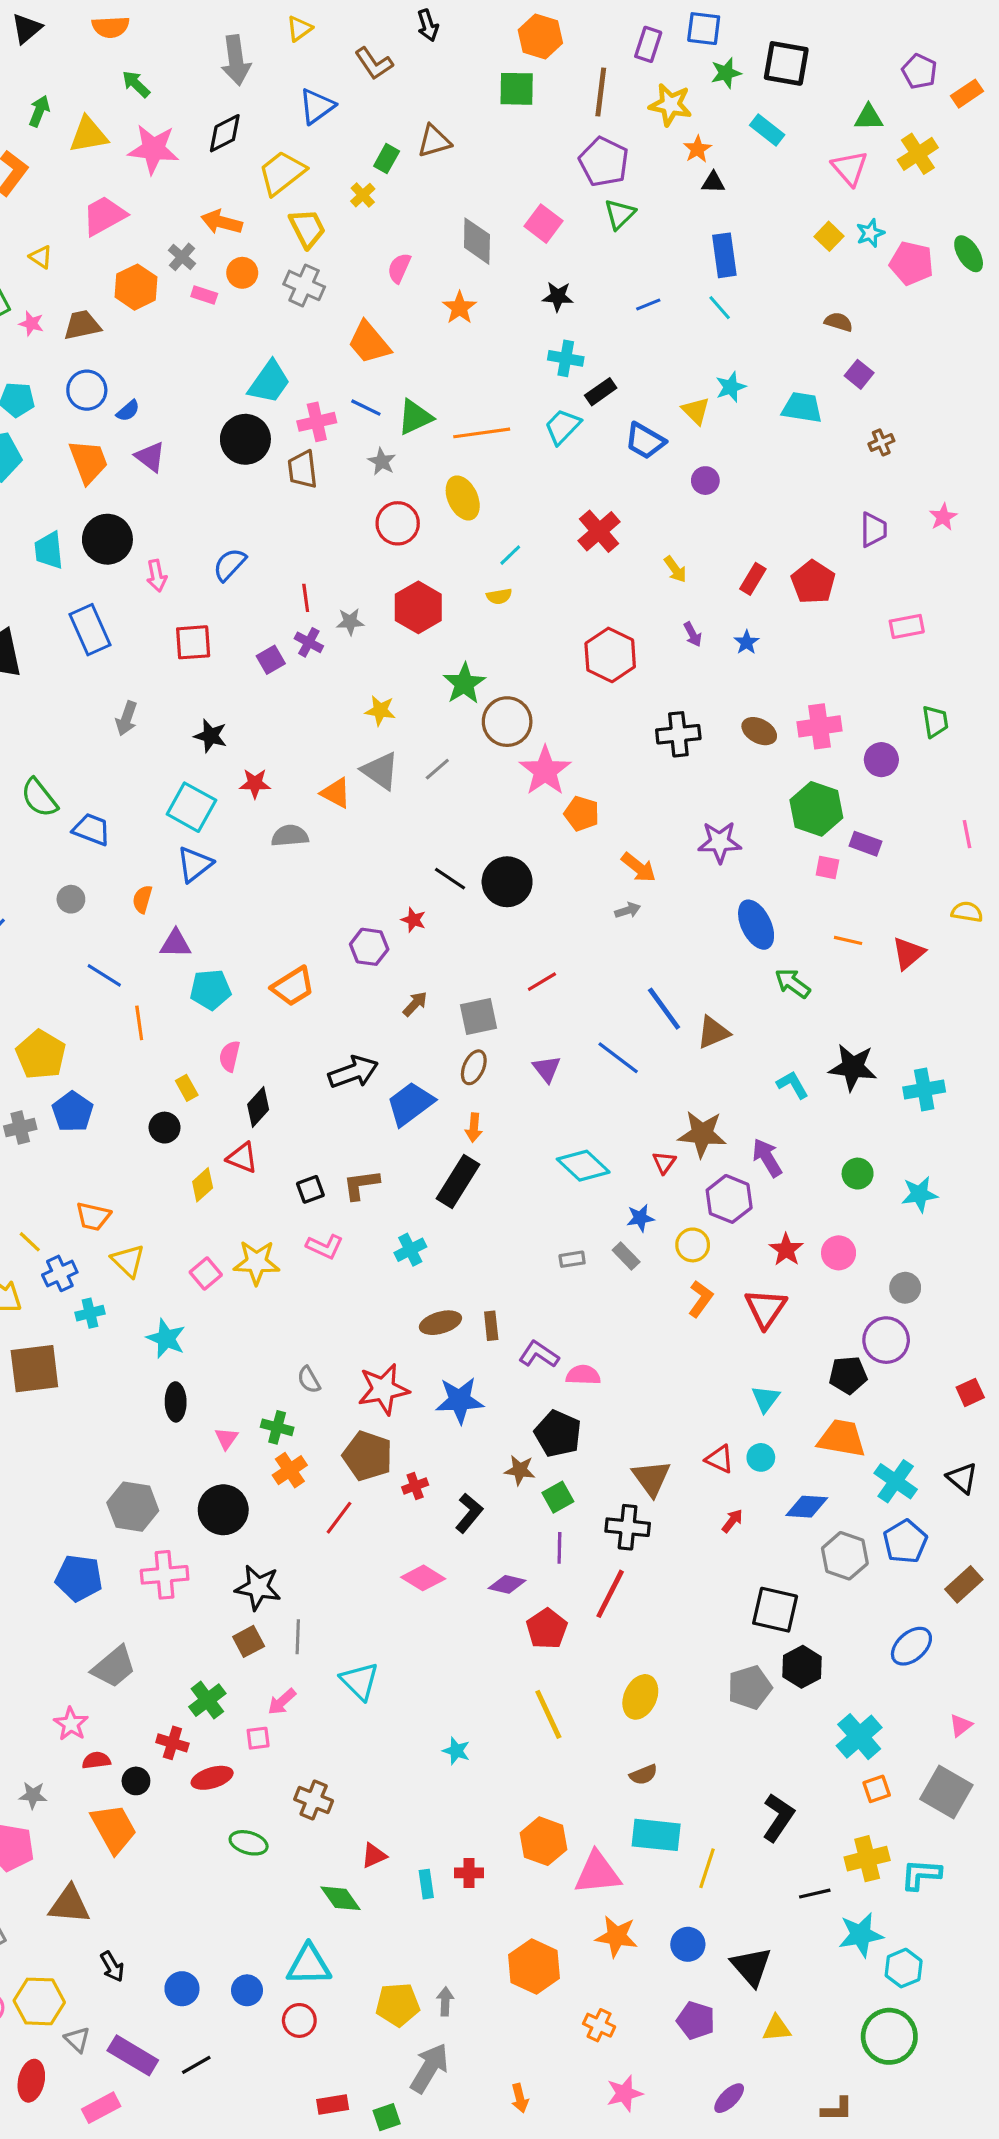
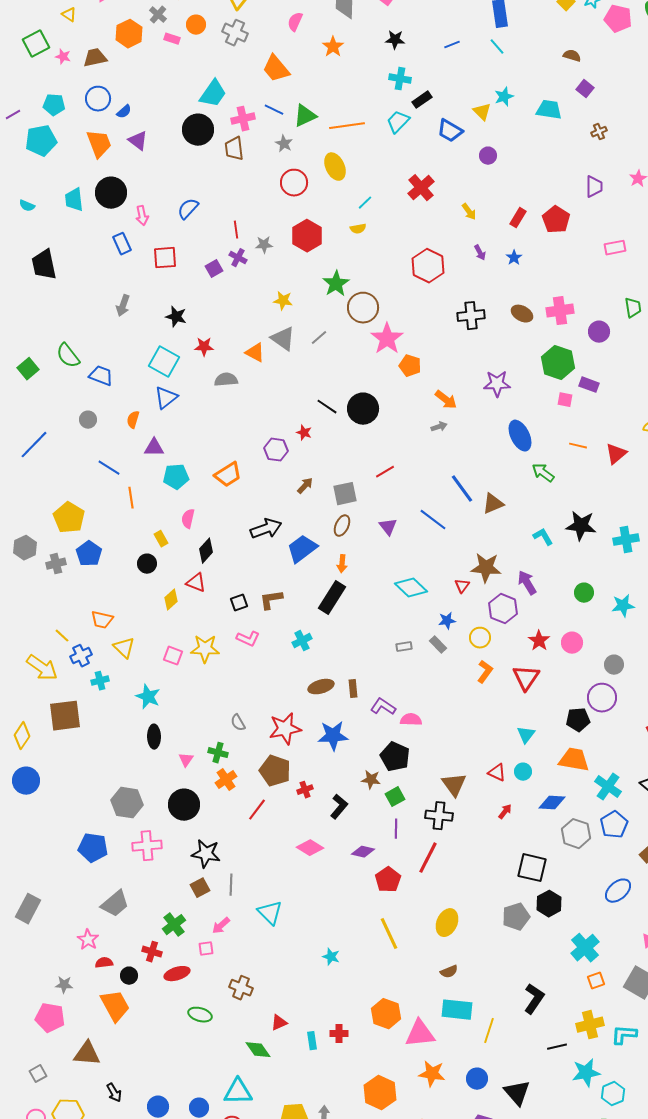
blue rectangle: (90, 630) -> (122, 244), moved, size x0.7
pink square: (206, 1273) -> (173, 656), turned -30

